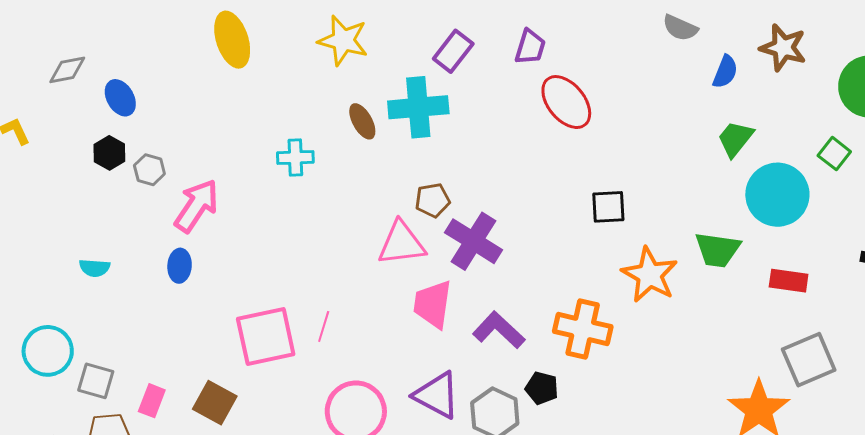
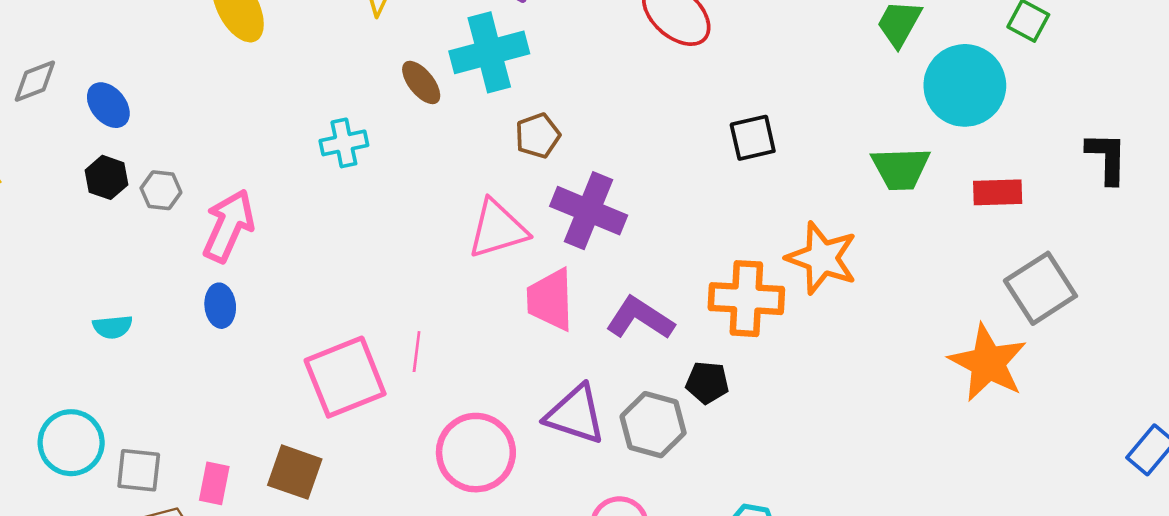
brown pentagon: (432, 200) -> (538, 136), moved
orange star: (650, 275) -> (822, 258), moved

